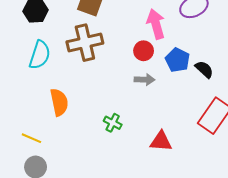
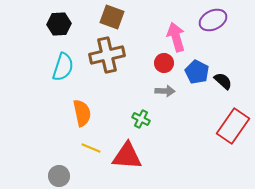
green cross: (113, 123) -> (141, 119), moved
yellow line: (31, 138) -> (91, 148), moved
red triangle: (161, 141) -> (127, 156), moved, size x1.4

